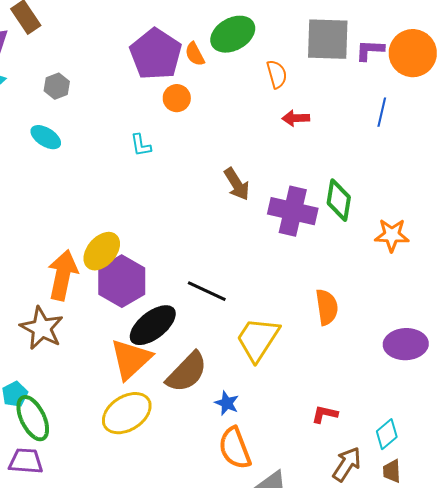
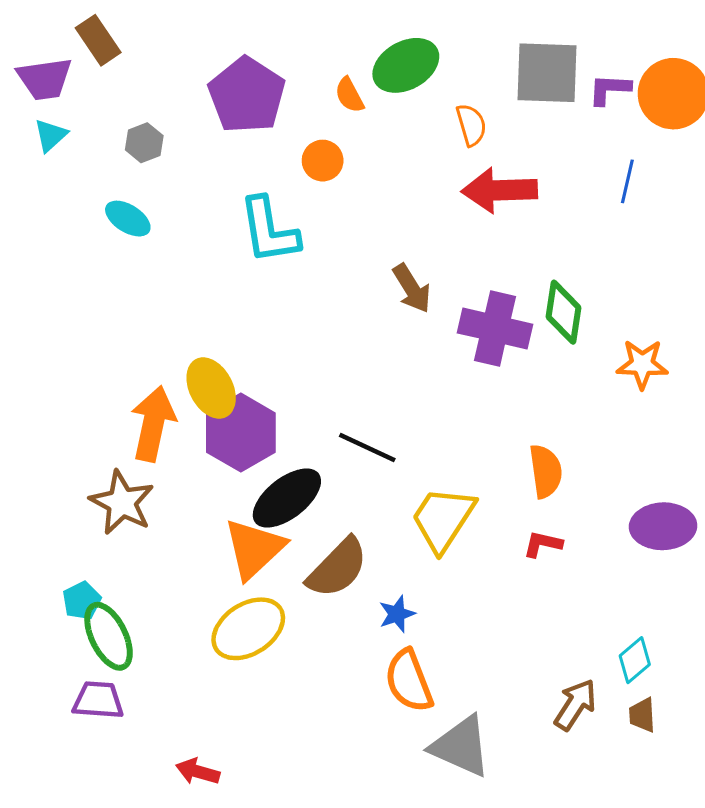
purple pentagon: (156, 54) -> (247, 95), moved
red arrow: (296, 118) -> (499, 190), size x1.8
cyan L-shape: (141, 145) -> (269, 230), size x2.0
yellow ellipse: (102, 251) -> (211, 388), turned -69
blue star: (227, 403) -> (397, 614), turned 30
red L-shape: (325, 414) -> (543, 544), moved

